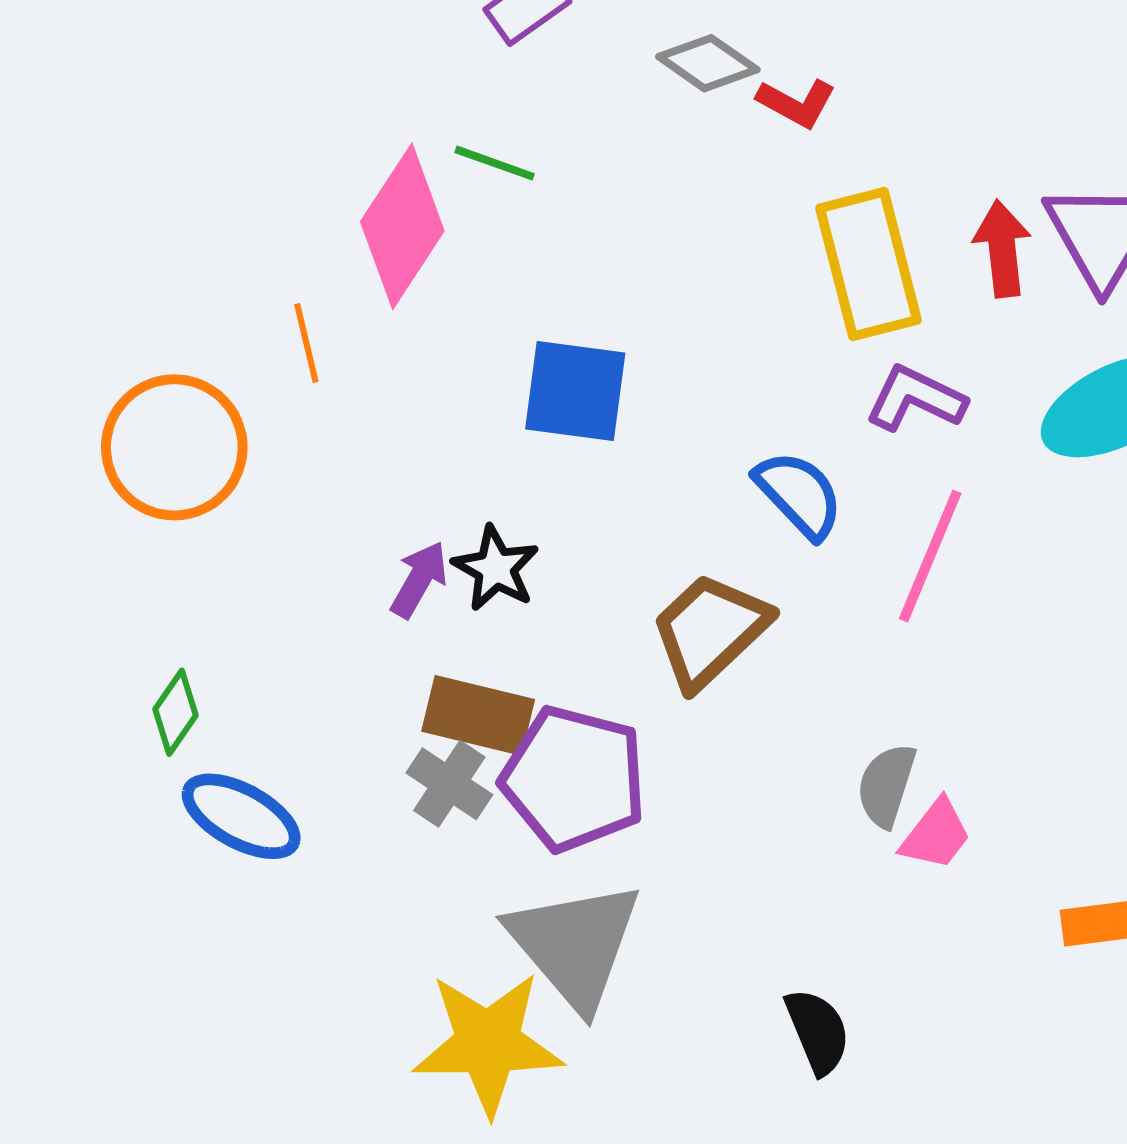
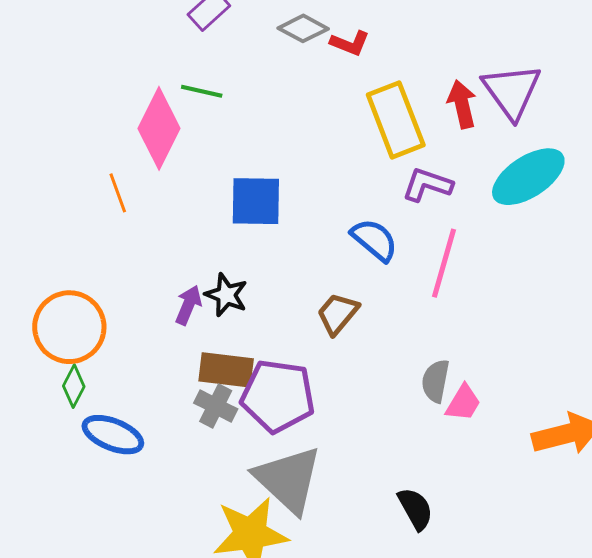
orange circle: (174, 447) -> (69, 327), moved
brown trapezoid: (710, 631) -> (338, 314), size x0.7

